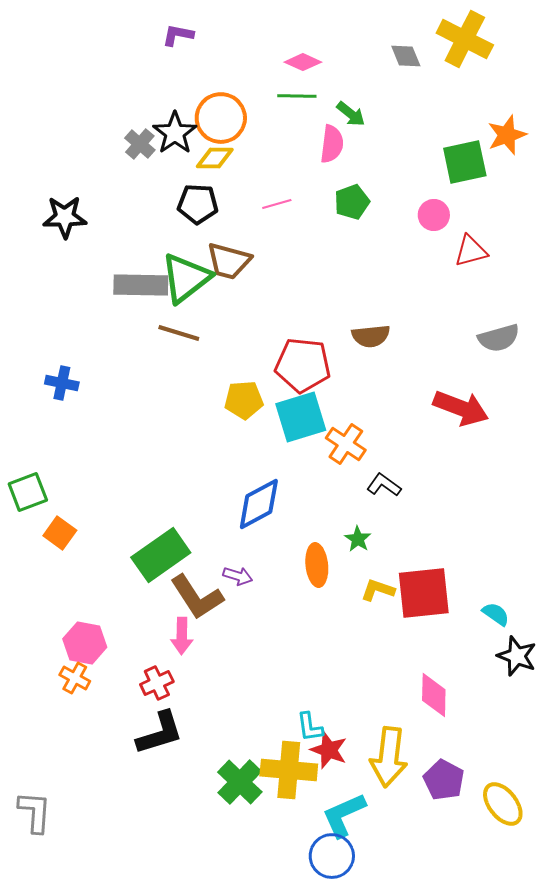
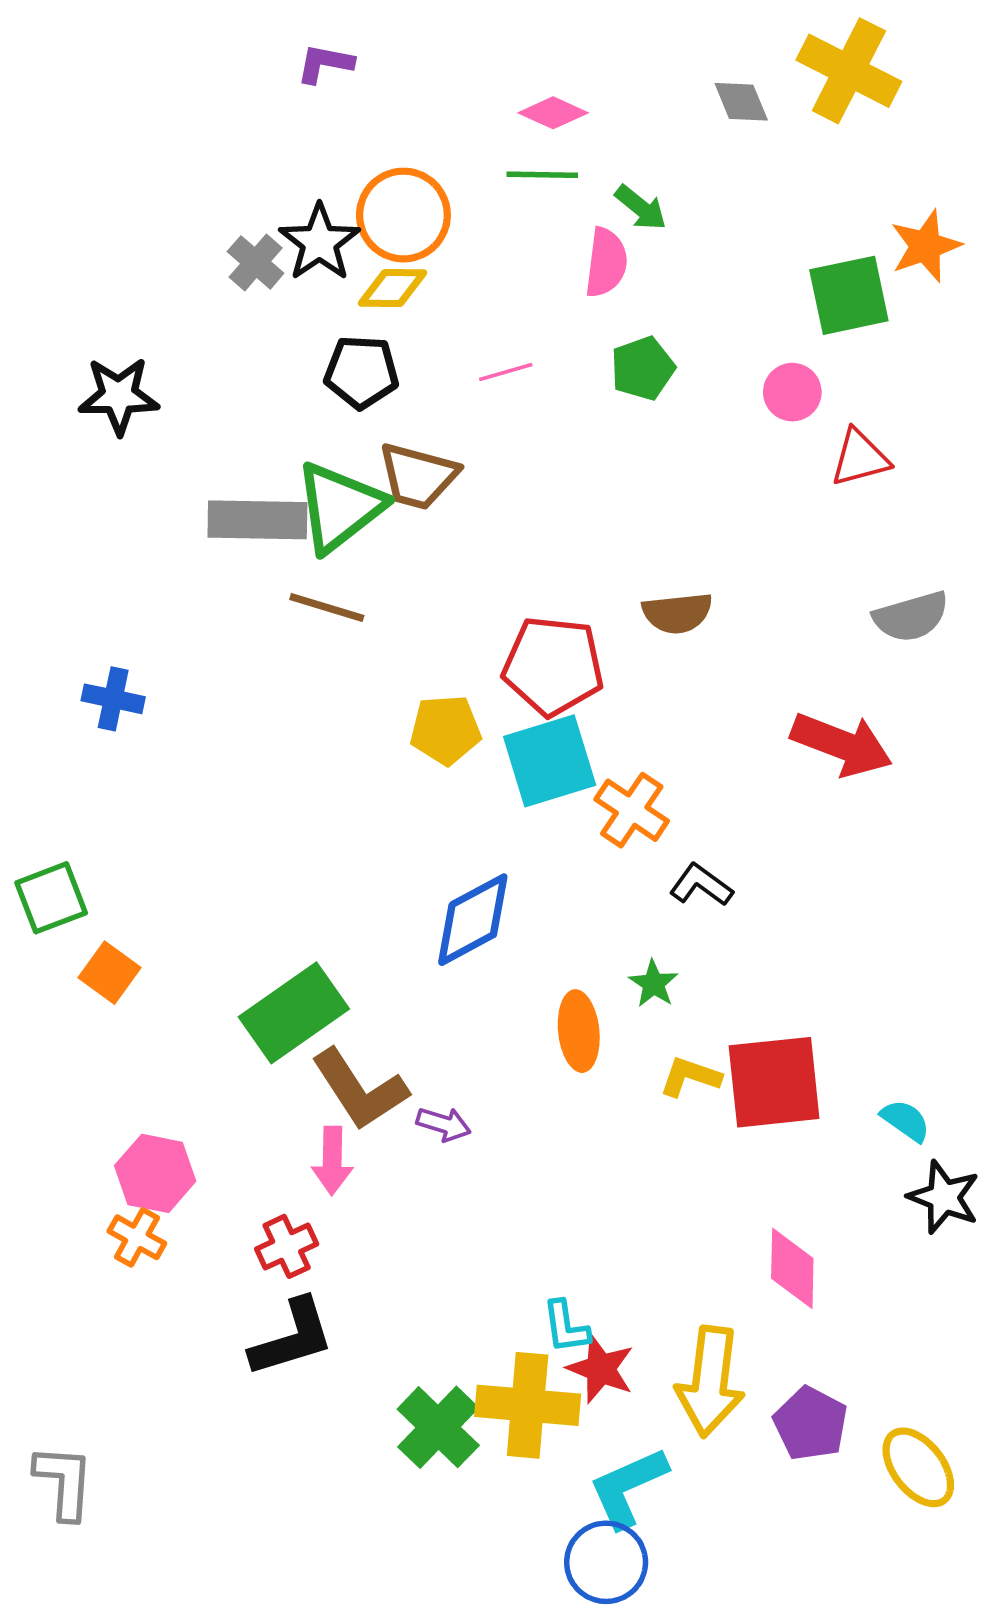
purple arrow: (238, 576) -> (444, 1124), moved

